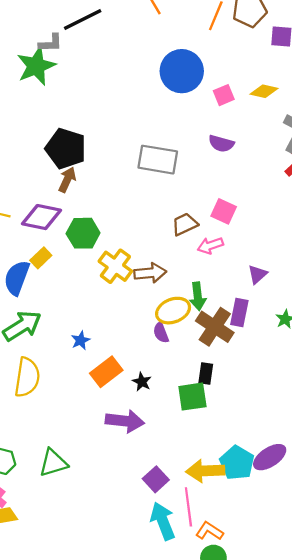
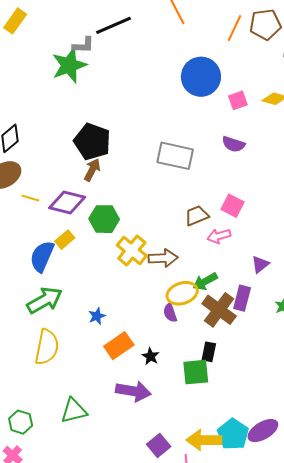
green arrow: (198, 296) -> (205, 281), turned 65
green triangle: (53, 463) -> (74, 411), moved

